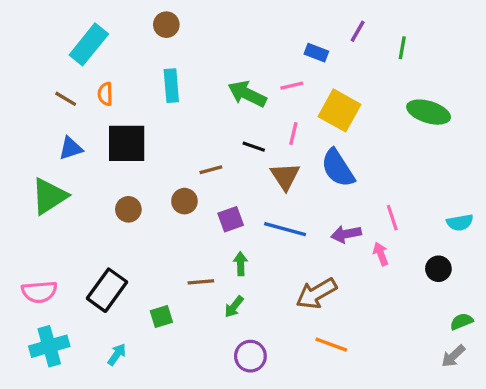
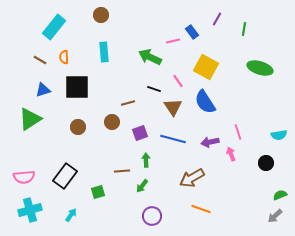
blue rectangle: (316, 53) -> (192, 32), turned 32
pink line: (292, 86) -> (173, 41), moved
pink line: (293, 133) -> (178, 81), turned -48

